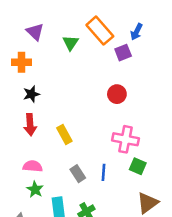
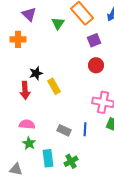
purple square: (123, 53) -> (94, 40), moved
black star: (31, 94) -> (36, 73), moved
yellow rectangle: (64, 134) -> (54, 86), moved
gray rectangle: (78, 174) -> (64, 130), turned -32

